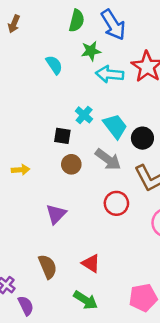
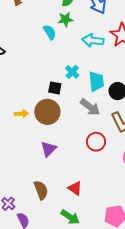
green star: (91, 51) -> (65, 19), moved
cyan trapezoid: (115, 126) -> (96, 81), turned 30
brown circle: (71, 164) -> (47, 112), moved, size x1.6

